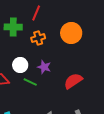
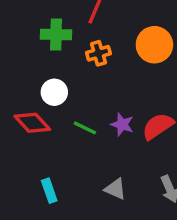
white circle: (20, 65) -> (54, 92), moved
purple star: (44, 67) -> (122, 124), moved

